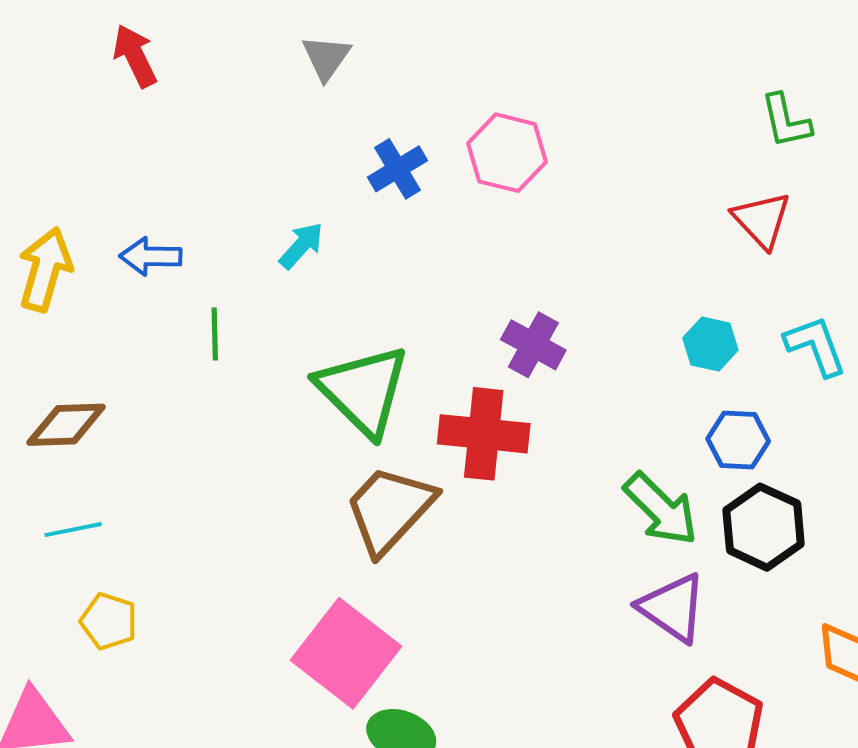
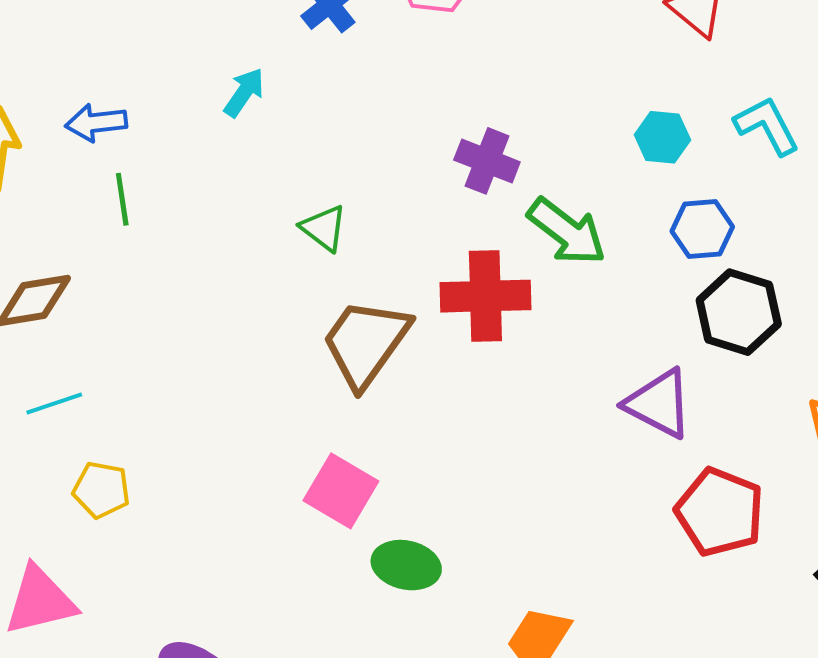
green line: (215, 334) -> (122, 199), moved
green triangle: (363, 390) -> (324, 228), size x0.5
red cross: (484, 434) -> (485, 296), moved
green arrow: (661, 509) -> (567, 232), moved
pink square: (346, 653) -> (341, 491), size x0.7

